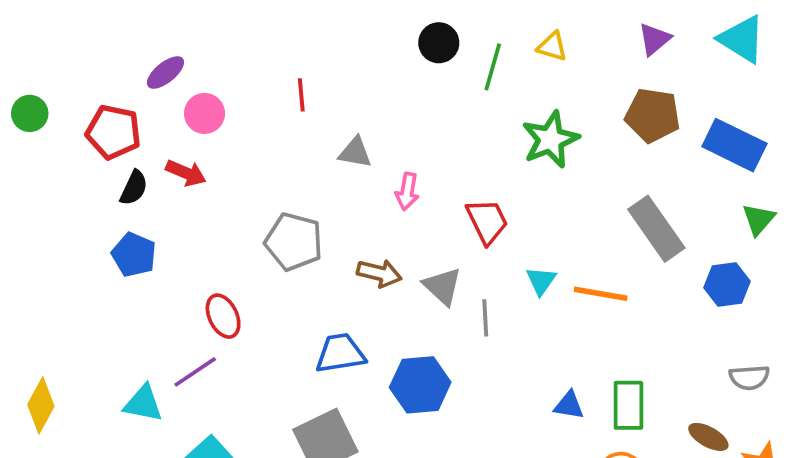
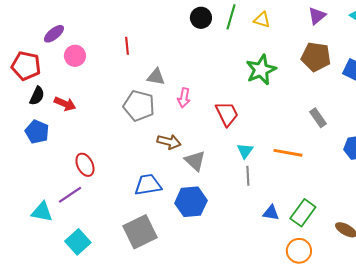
green line: (493, 67) -> (231, 17), moved
red arrow: (186, 173) -> (65, 104), moved
gray rectangle: (656, 229) -> (318, 118), size x0.6
gray pentagon: (294, 242) -> (139, 106), moved
cyan triangle: (541, 281) -> (245, 151), moved
gray triangle: (443, 286) -> (195, 161), moved
gray line: (485, 318) -> (248, 176), moved
green rectangle: (628, 405) -> (303, 213), turned 36

